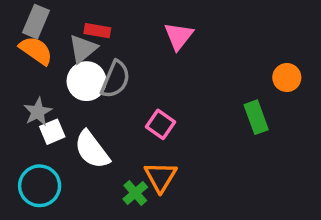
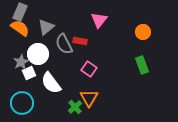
red rectangle: (97, 31) -> (80, 41), moved
orange circle: (287, 78) -> (143, 32), moved
gray semicircle: (115, 79) -> (64, 44), turned 130
white circle: (87, 81) -> (38, 54), moved

